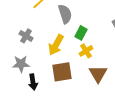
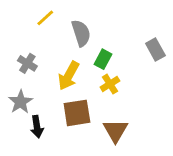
gray star: (21, 64) -> (20, 102), turned -30
brown triangle: (98, 74) -> (115, 131), moved

